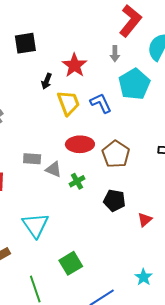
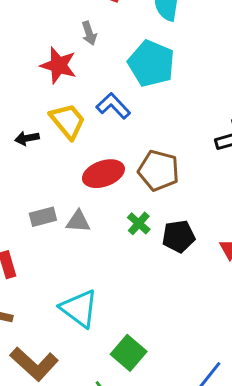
gray arrow: (115, 54) -> (89, 33), moved
black arrow: (47, 81) -> (27, 138), moved, turned 77
green cross: (77, 181) -> (139, 223), moved
green square: (71, 263) -> (129, 353), moved

